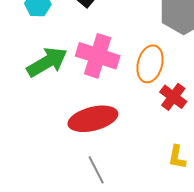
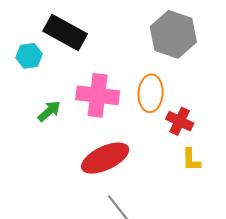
green arrow: (47, 62) -> (49, 111), size x0.6
yellow L-shape: (177, 157) -> (191, 160), moved

